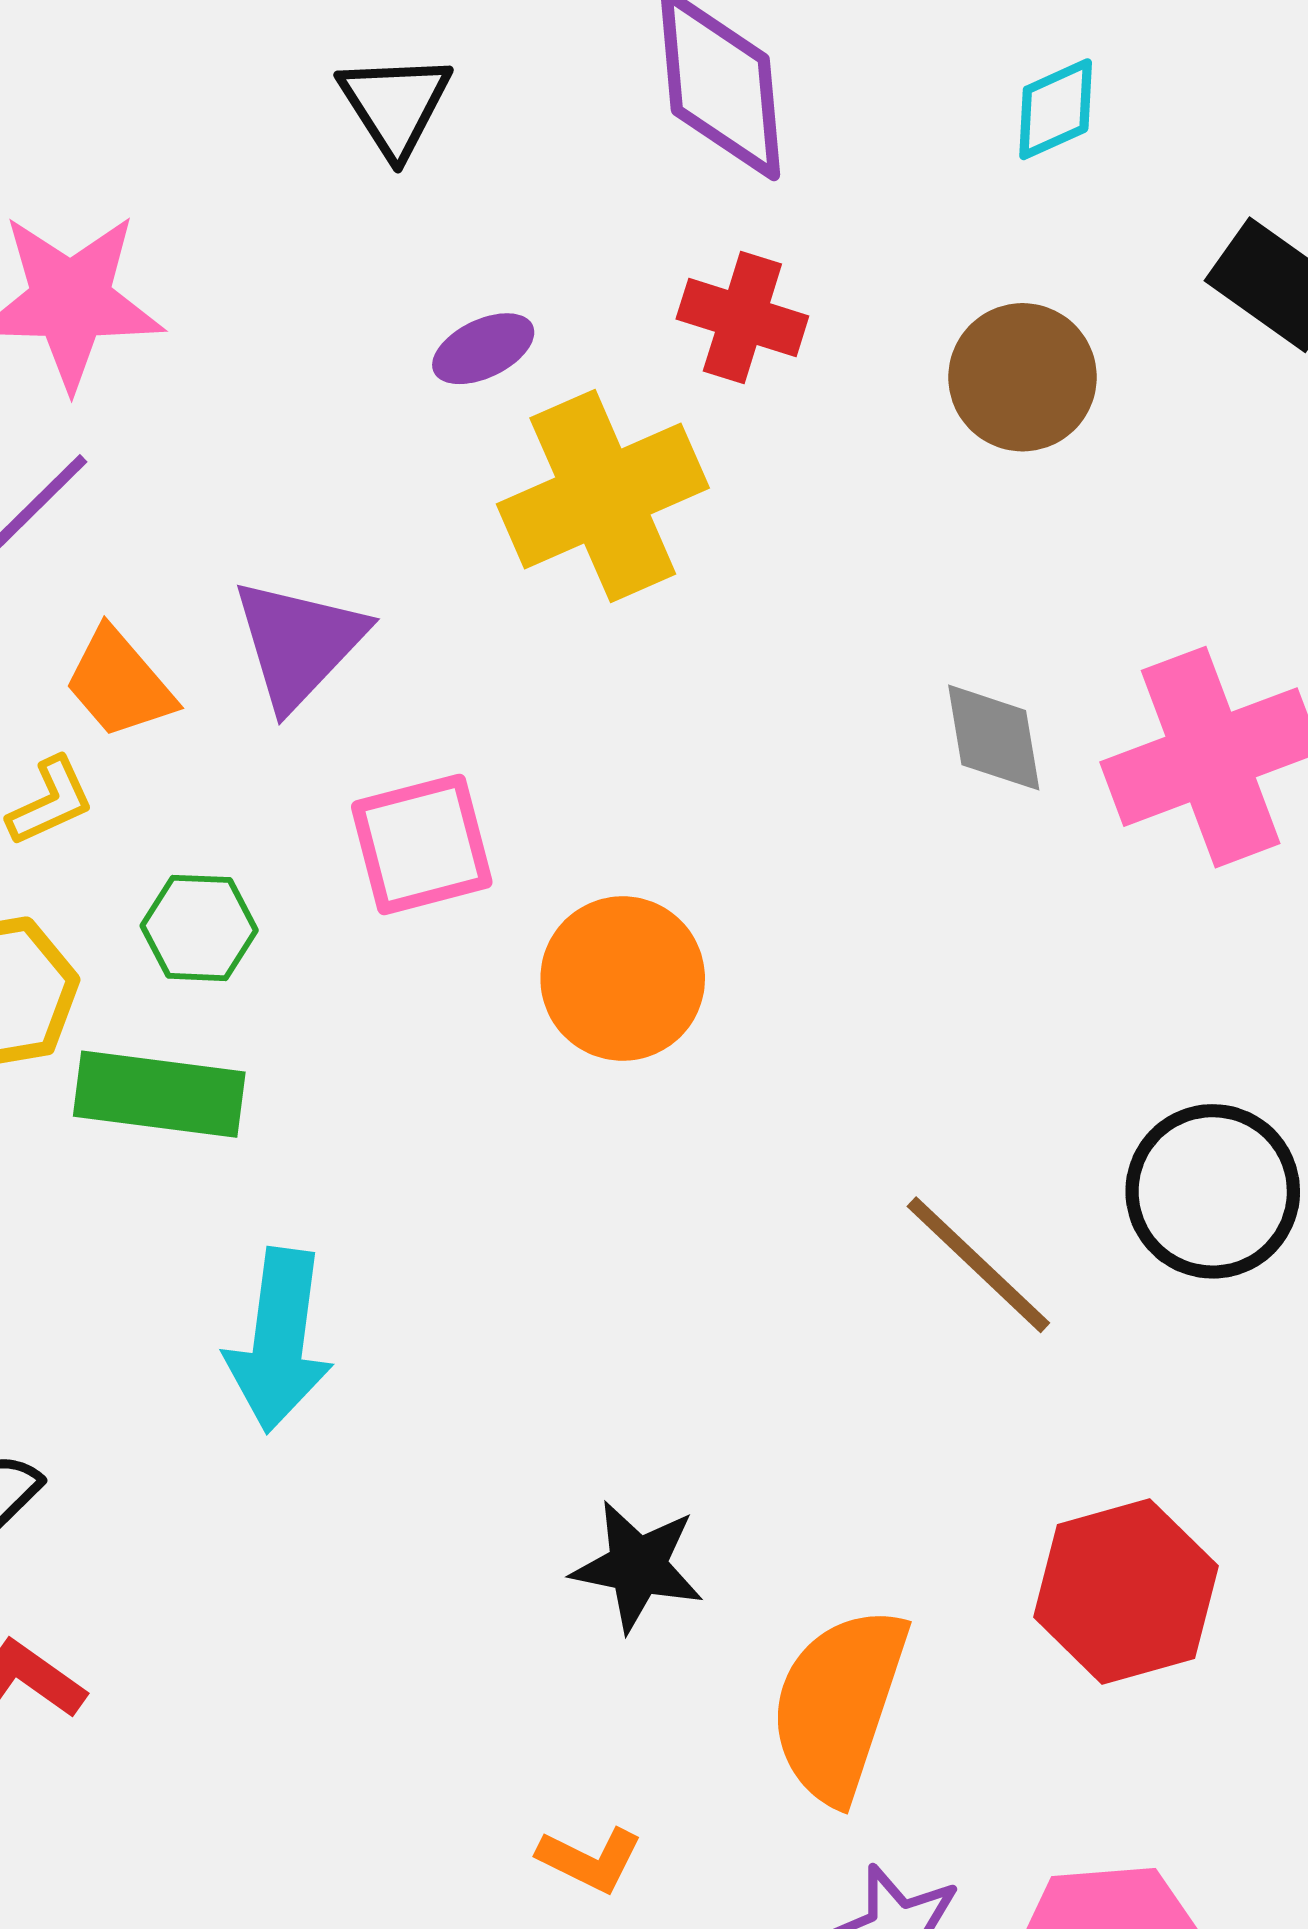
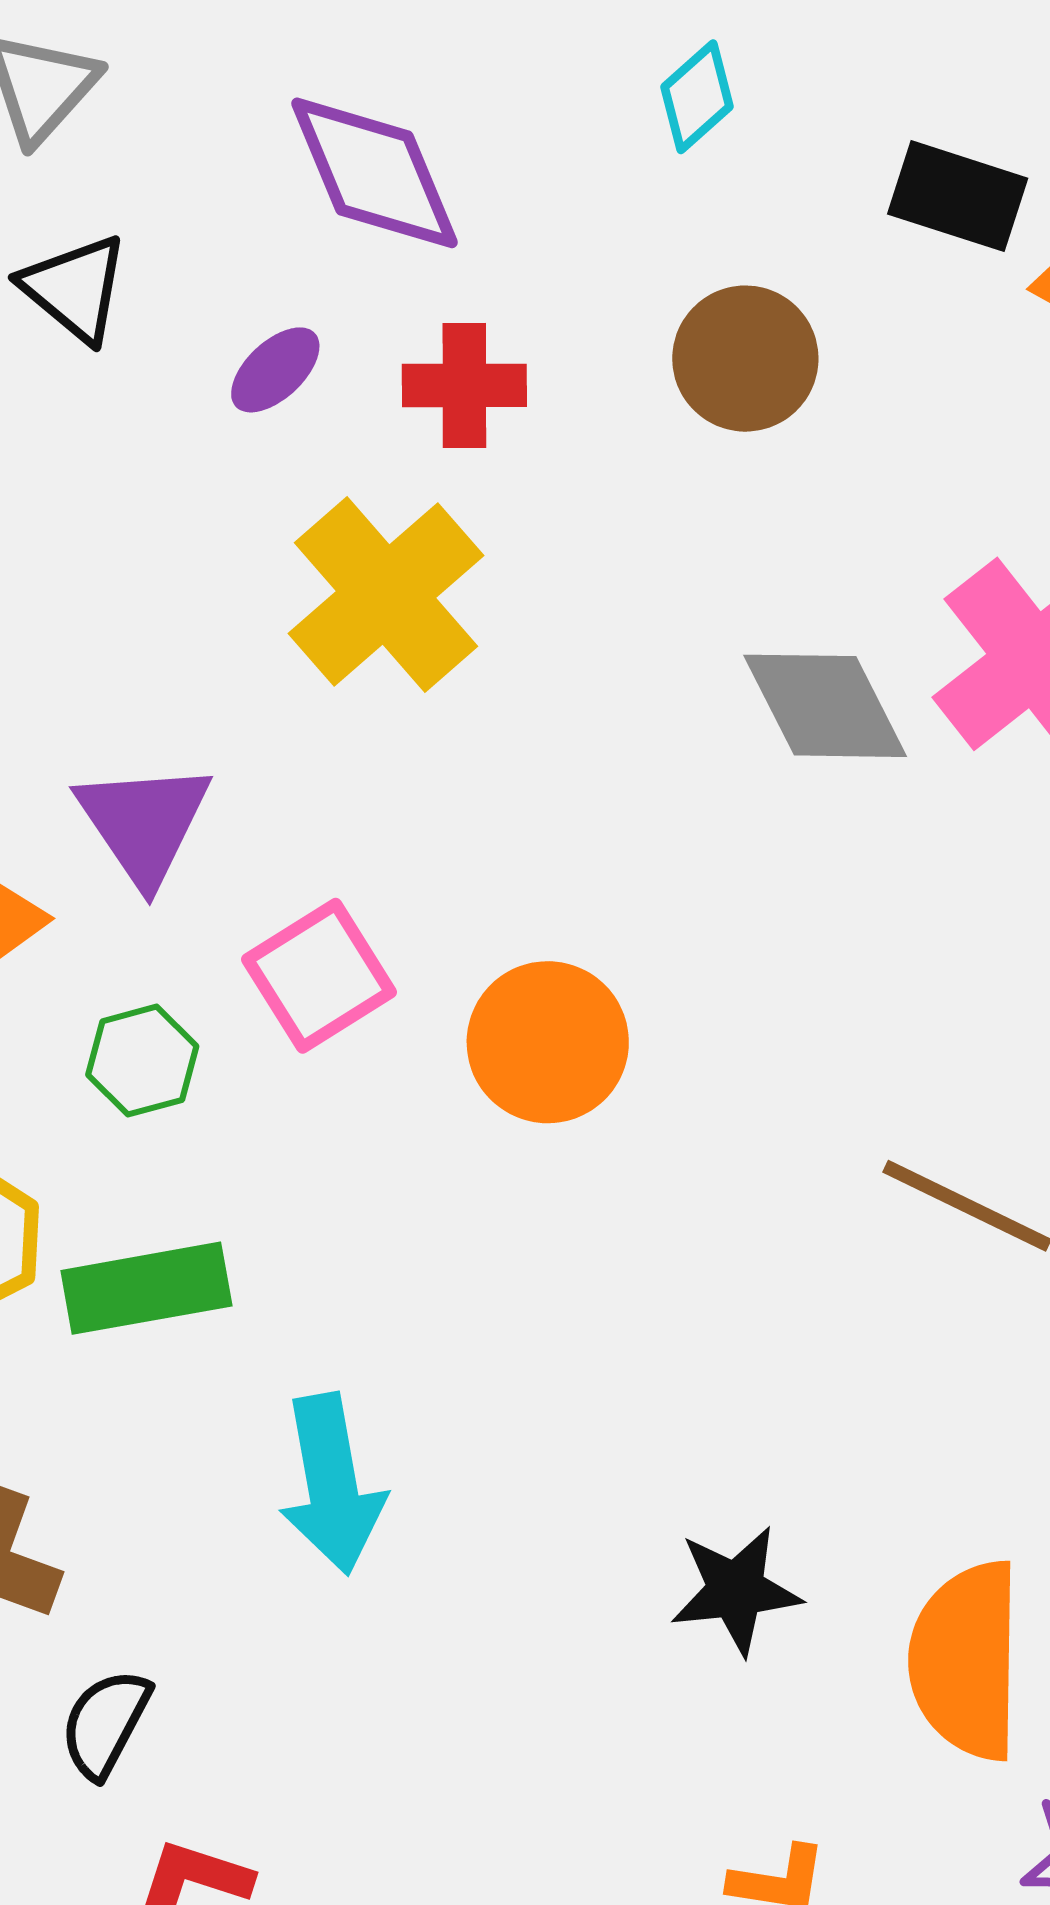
purple ellipse: (483, 349) -> (275, 370), moved
gray diamond: (994, 738) -> (825, 706), size x1.4
green hexagon: (199, 928) -> (142, 1061), moved

